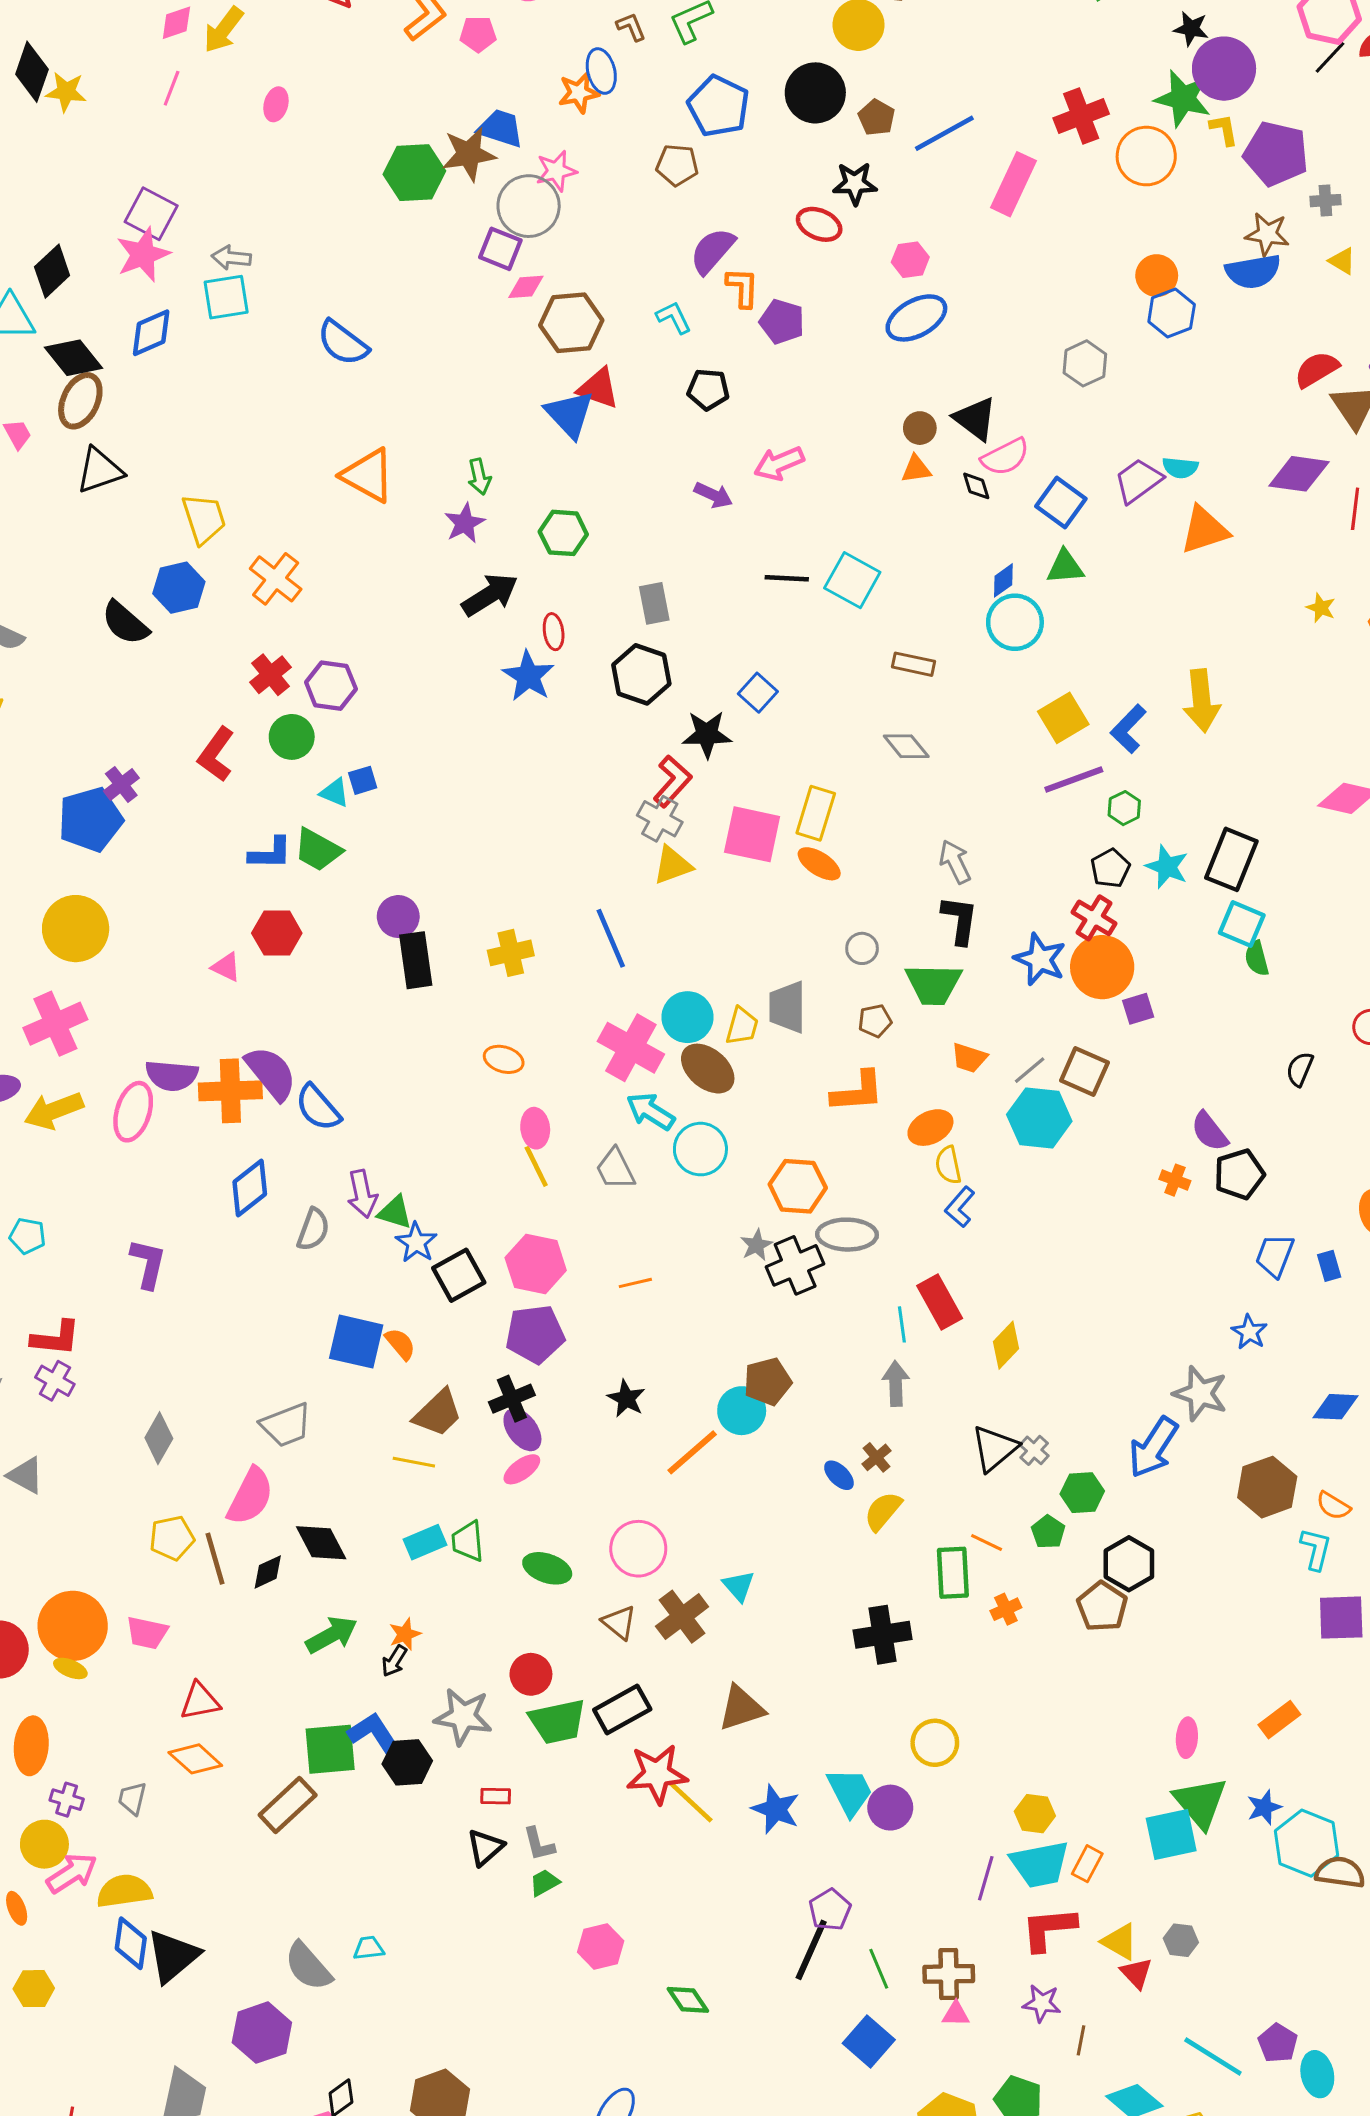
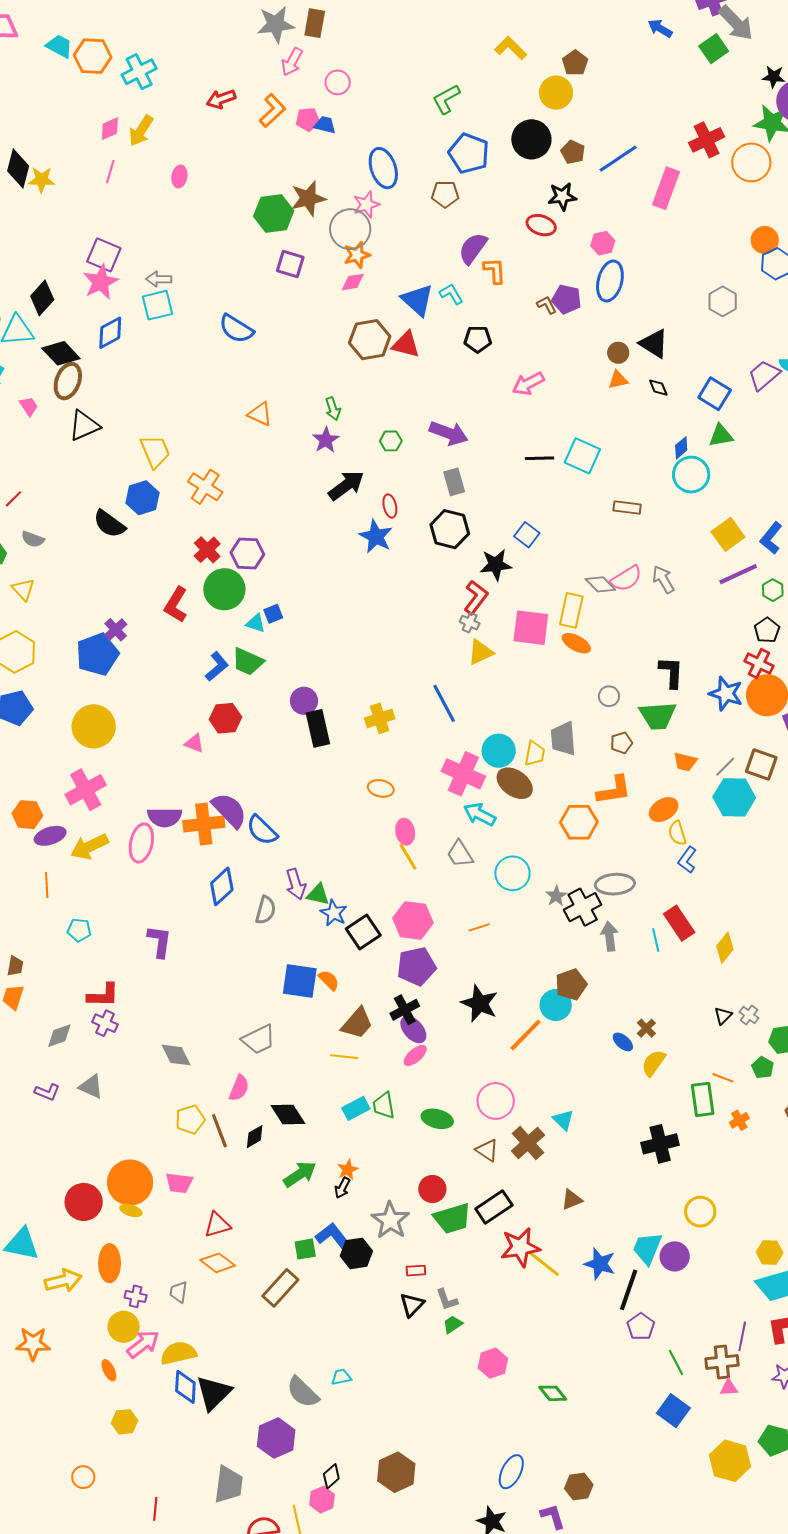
brown L-shape: (631, 27) -> (547, 305), moved
blue ellipse: (601, 71) -> (383, 168), moved, size x1.4
orange star: (579, 93) -> (357, 255), moved
blue trapezoid: (501, 128) -> (325, 125), moved, size x0.7
purple square: (500, 249) -> (290, 264), moved
blue ellipse: (916, 318) -> (610, 281), turned -42
purple pentagon: (782, 322) -> (566, 299), moved
brown hexagon: (571, 323) -> (370, 340), moved
blue triangle: (570, 414) -> (417, 300), moved
pink semicircle: (1005, 457) -> (626, 579), moved
orange triangle: (368, 475) -> (260, 414), size x0.7
purple arrow: (713, 495) -> (449, 433), moved, size x1.5
green hexagon: (563, 533) -> (391, 441), size x0.7
green circle: (292, 737) -> (224, 589), size x1.4
gray diamond: (906, 746) -> (600, 584), moved
gray cross: (660, 819) -> (470, 623), size x0.7
blue L-shape: (270, 853) -> (217, 667), turned -36
gray arrow: (955, 862) -> (663, 579), moved
cyan circle: (700, 1149) -> (512, 873), moved
orange hexagon: (798, 1186) -> (579, 822), moved
gray arrow: (896, 1384) -> (610, 936), moved
black star: (626, 1398) -> (480, 1003), size x1.5
gray diamond: (159, 1438) -> (176, 1055), turned -52
black triangle: (995, 1448) -> (723, 1016), size x0.6
pink semicircle: (250, 1496) -> (239, 1088), size x0.7
brown triangle: (741, 1708) -> (572, 1200), size x0.7
gray star: (463, 1717) -> (390, 1220), turned 30
green square: (330, 1749) -> (305, 1249), size x0.6
cyan trapezoid: (850, 1792) -> (647, 1248), turned -126
purple line: (986, 1878) -> (742, 1336), moved
black line: (811, 1950) -> (629, 1290), moved

